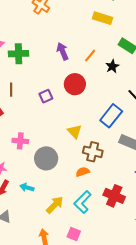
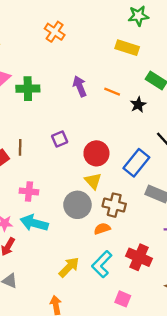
orange line: (90, 56) -> (112, 92), turned 72
red circle: (75, 84) -> (96, 153), moved
brown line: (11, 90) -> (20, 147), moved
gray circle: (46, 158) -> (77, 205), moved
cyan arrow: (27, 187) -> (34, 223), moved, size x1.6
pink square: (74, 234) -> (123, 299), moved

